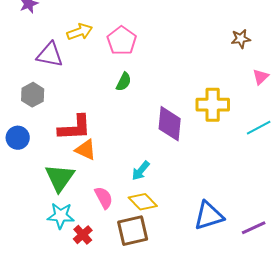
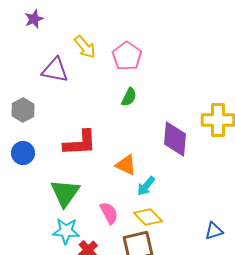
yellow arrow: (80, 32) -> (85, 47), turned 70
gray hexagon: (33, 95) -> (23, 110), moved
orange triangle: (86, 150) -> (126, 165), moved
blue triangle: (209, 216) -> (214, 231), size x0.6

